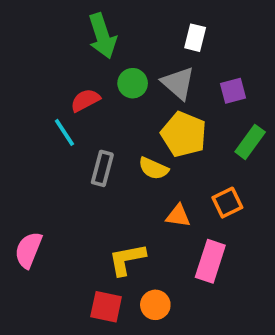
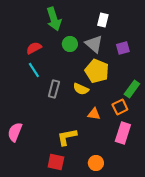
red semicircle: (85, 100) -> (34, 48), moved
green rectangle: (250, 142) -> (132, 89), moved
pink rectangle: (210, 261) -> (123, 133), moved
orange circle: (155, 305) -> (96, 163), moved

